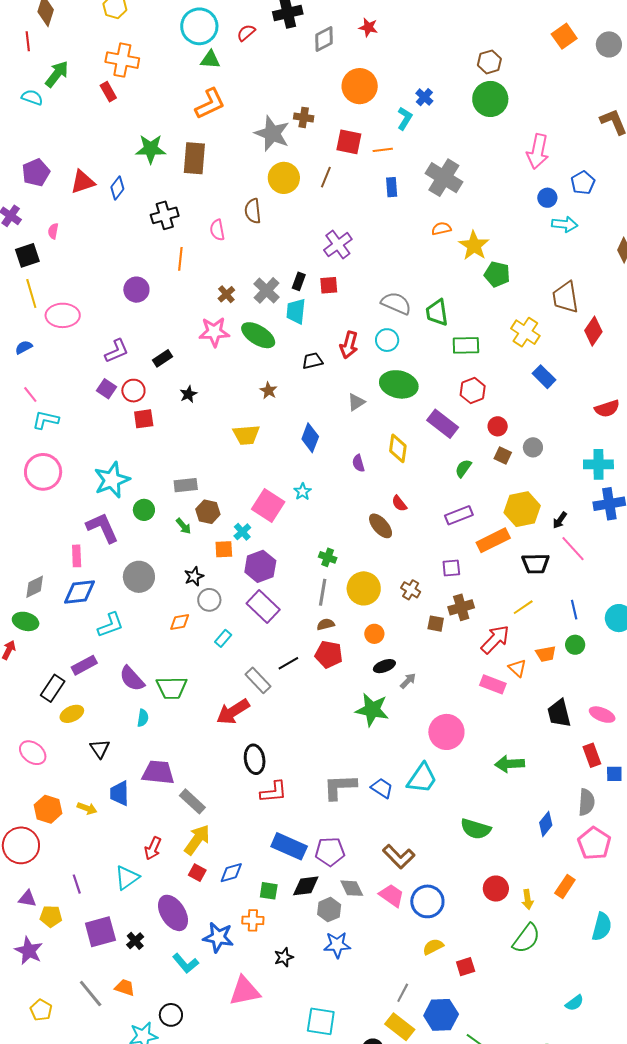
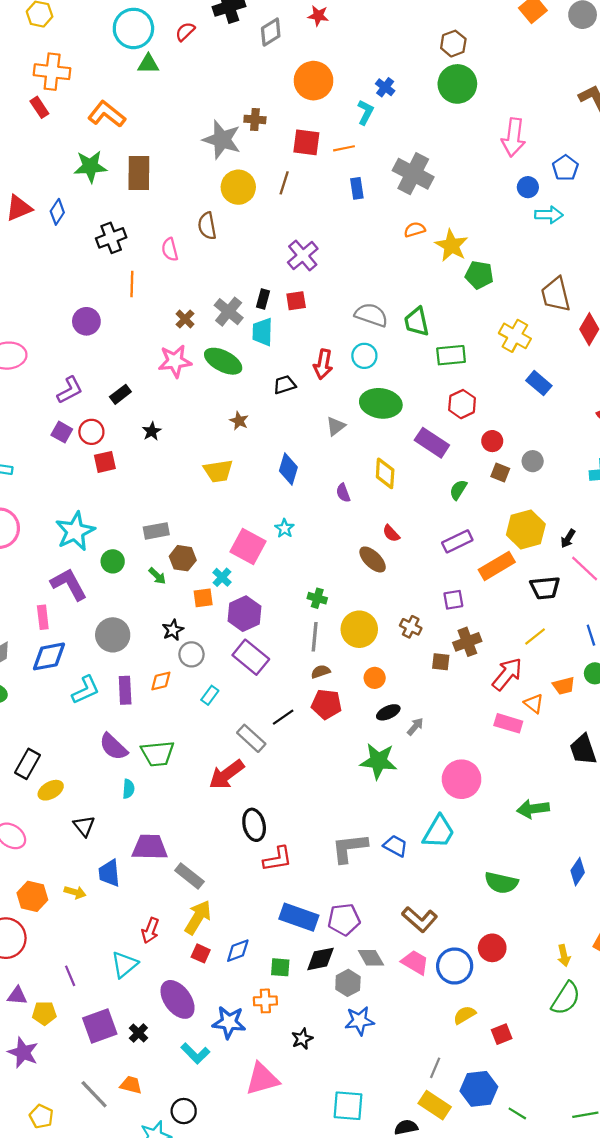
orange L-shape: (210, 104) -> (107, 114), moved, turned -112
purple rectangle: (84, 665) -> (125, 690), moved, turned -60
red circle: (496, 889) -> (492, 948), moved

